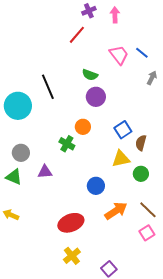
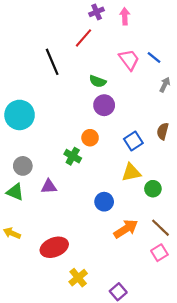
black line: (48, 87) -> (52, 62), moved
brown semicircle: (141, 143) -> (163, 131), moved
red ellipse: (71, 223) -> (54, 247), moved

